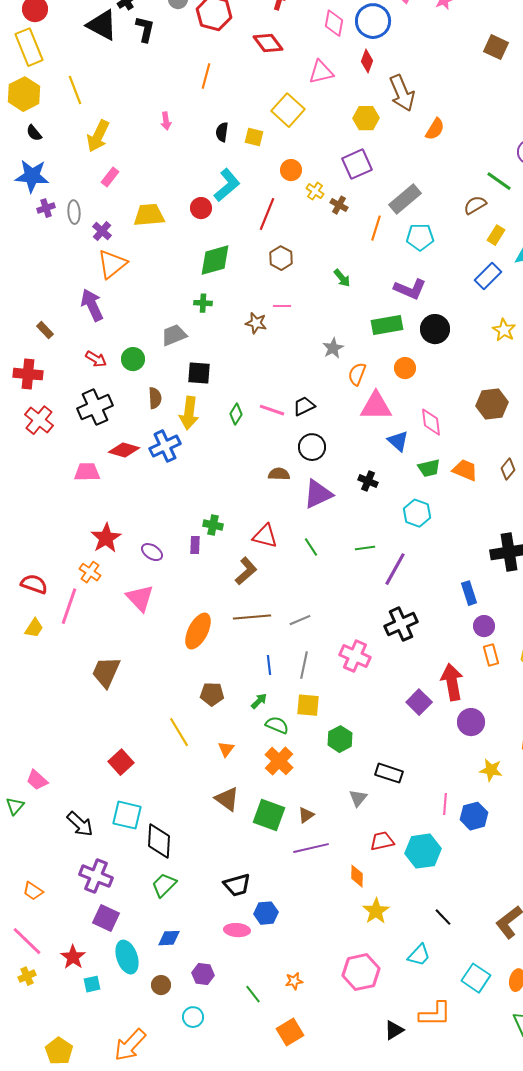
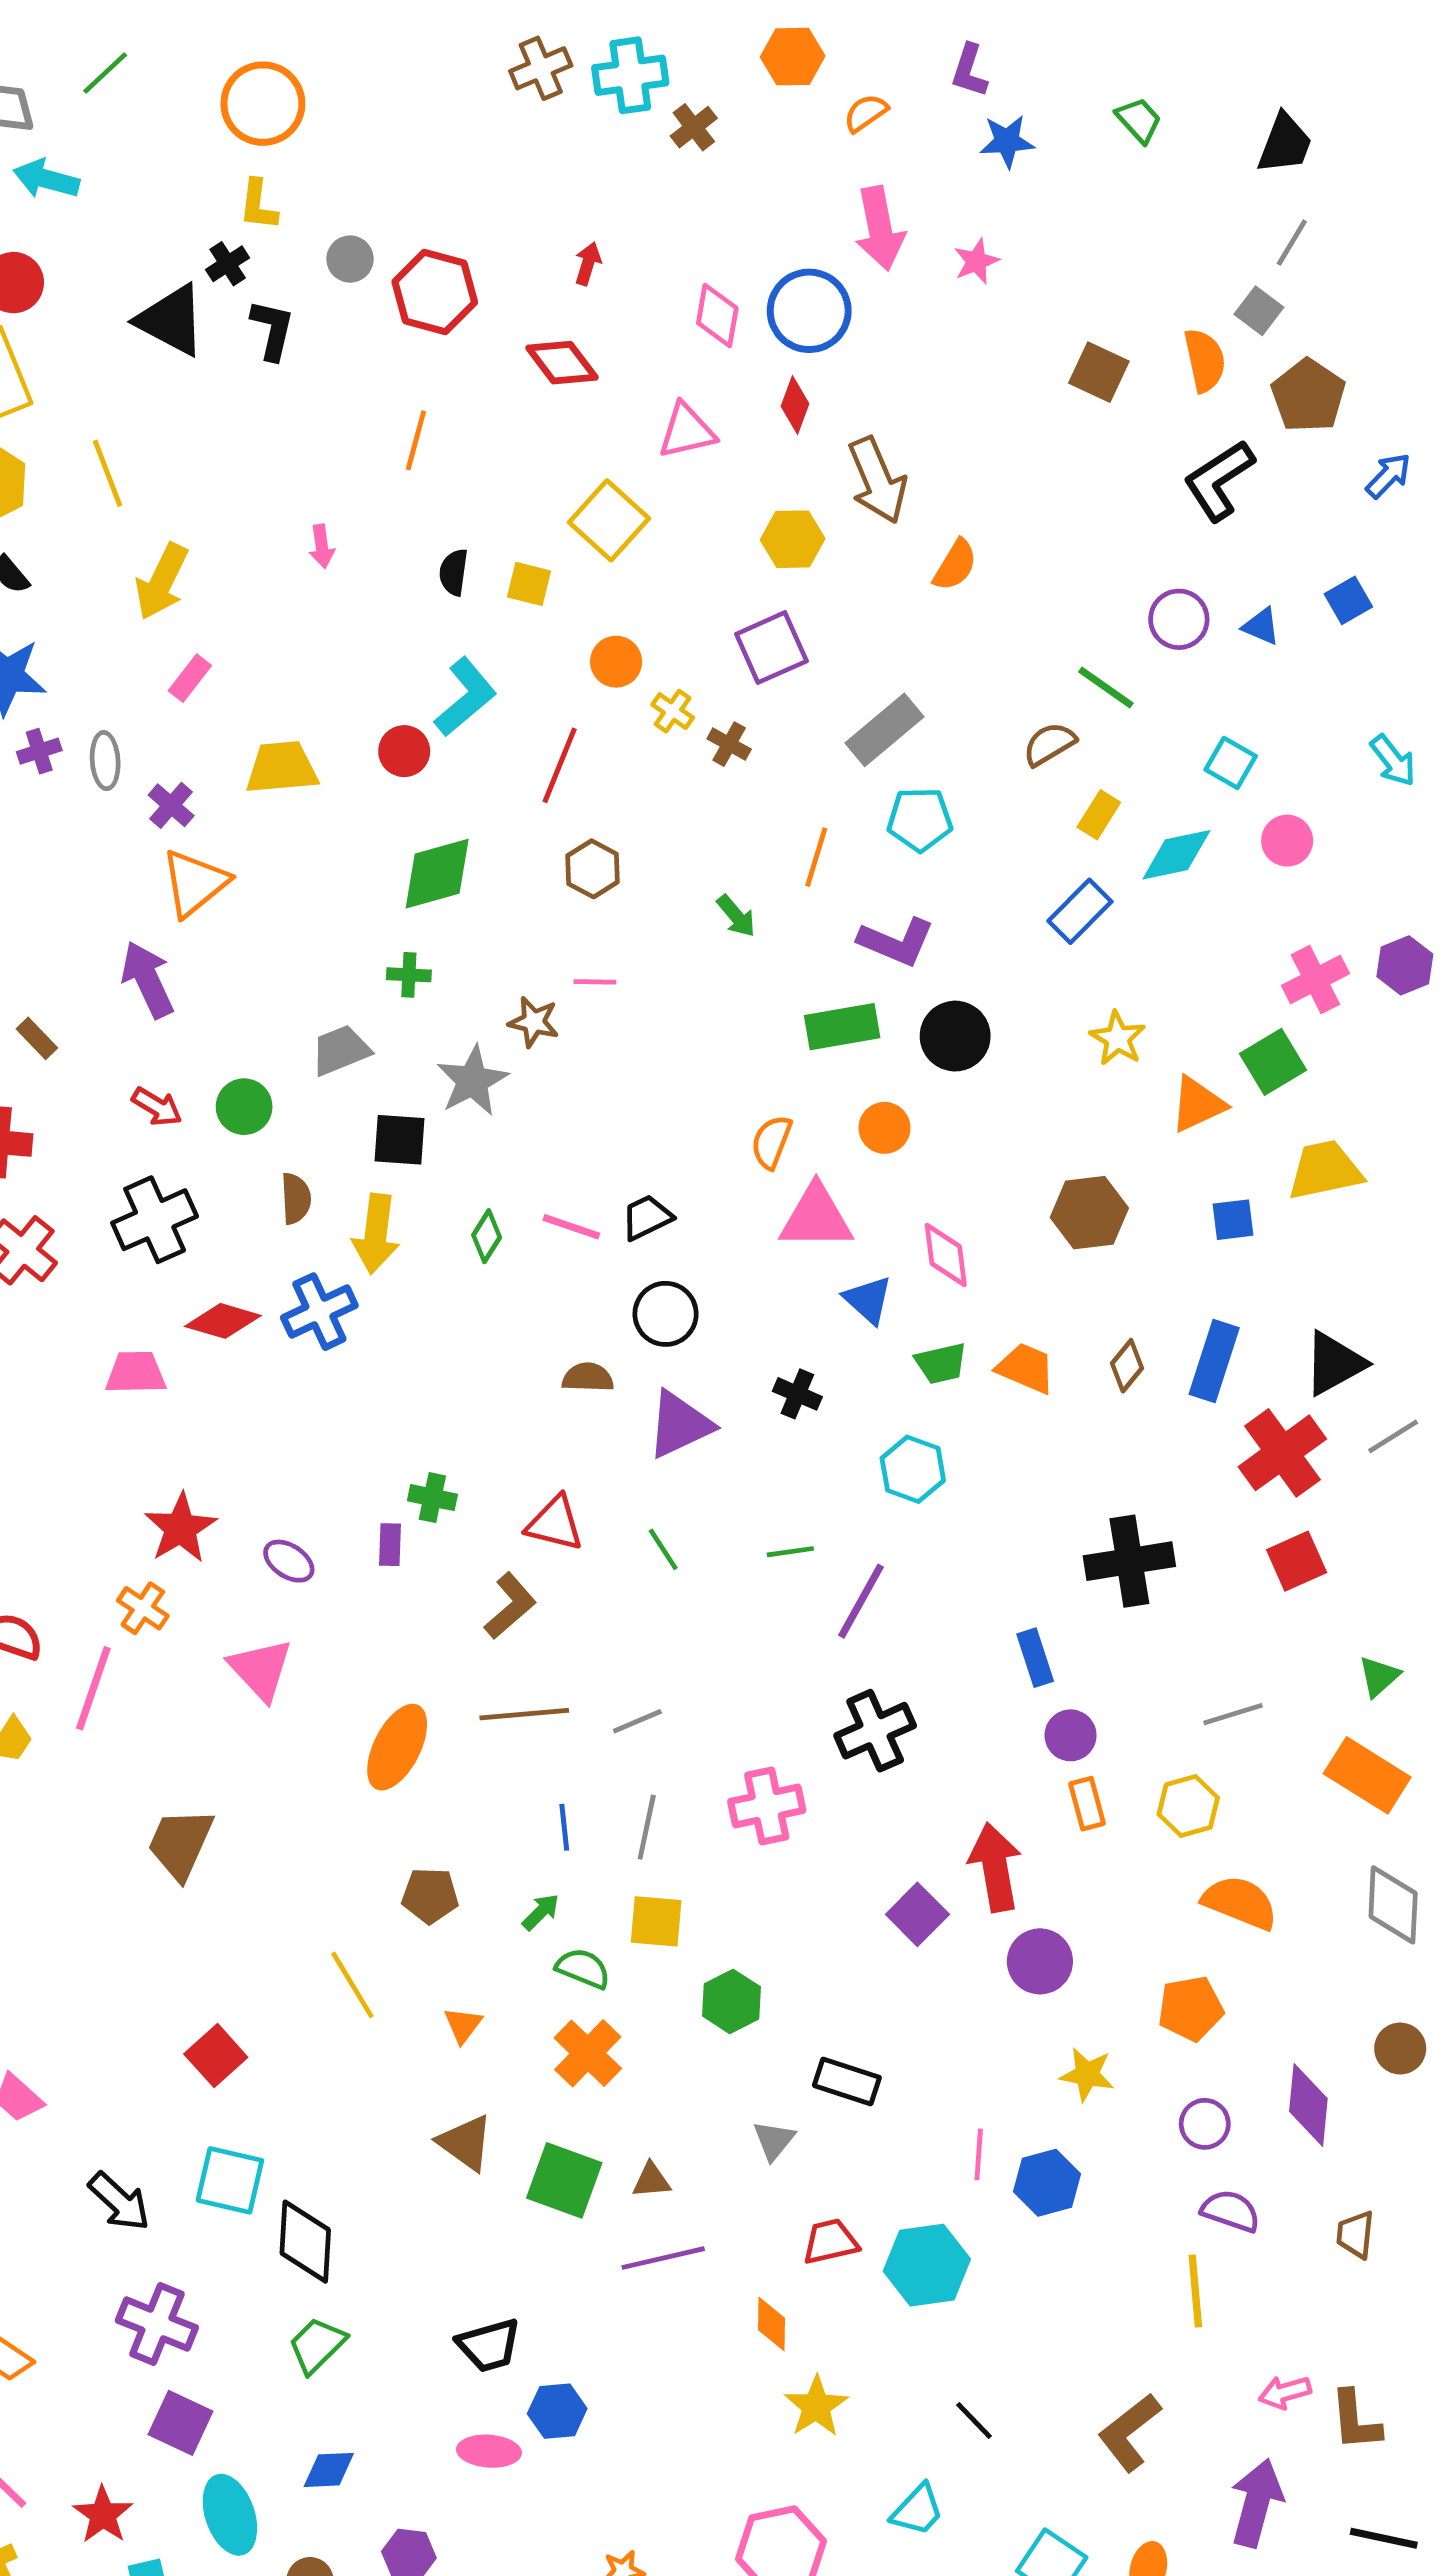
orange line: (376, 228) -> (816, 857), moved
gray star: (333, 348) -> (472, 1081), moved, size x1.4
pink cross: (355, 656) -> (767, 1806), turned -36
brown triangle: (306, 815) -> (651, 2180), turned 30

